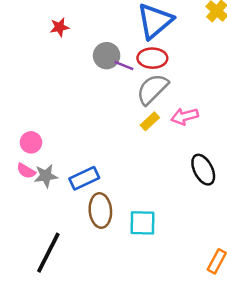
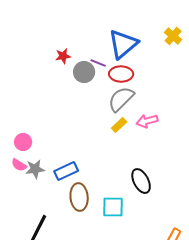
red star: (59, 27) -> (63, 56), moved
purple line: (124, 66) -> (98, 63), moved
black ellipse: (203, 170) -> (141, 181), moved

